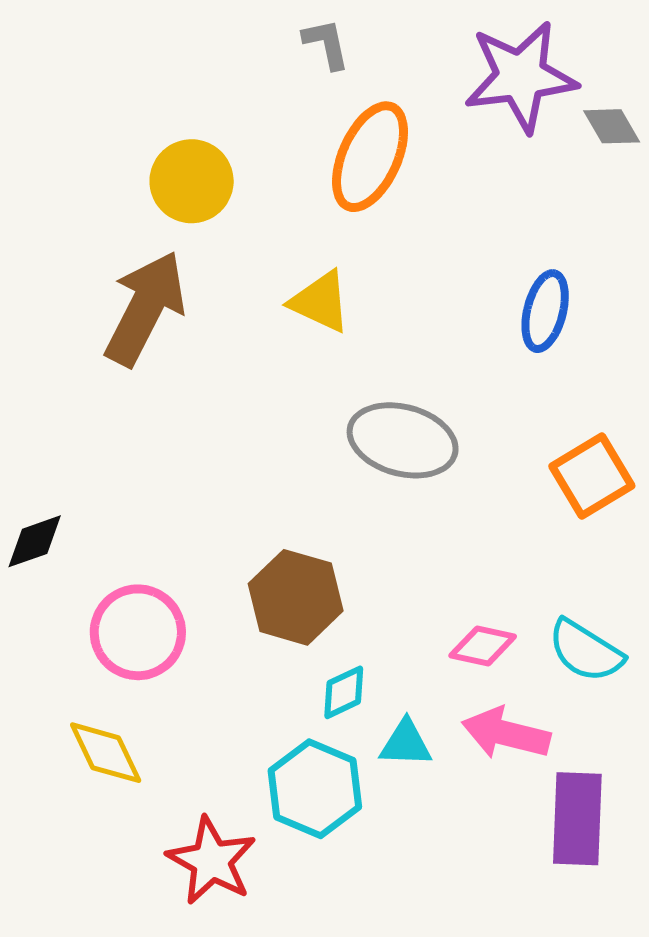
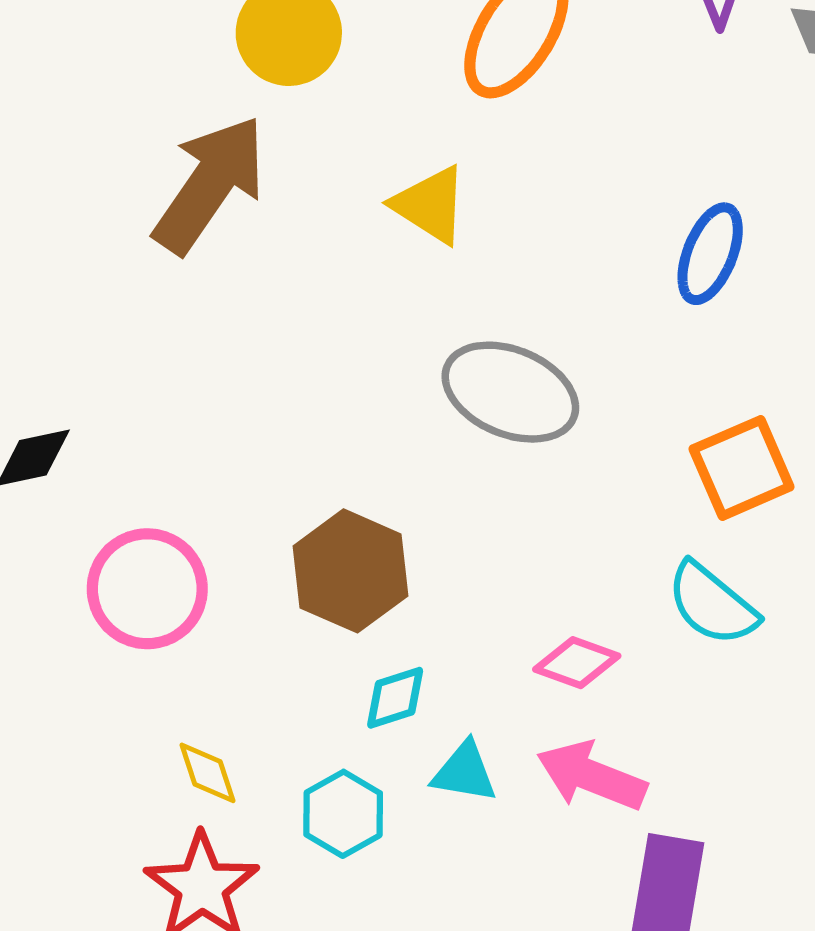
cyan semicircle: (586, 651) -> (712, 604), moved
yellow diamond: (106, 753) -> (208, 773), moved, size x0.7
cyan hexagon: (315, 789) -> (343, 814), size x0.7

